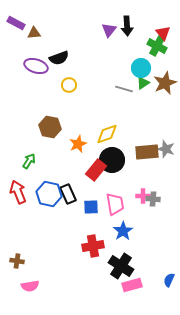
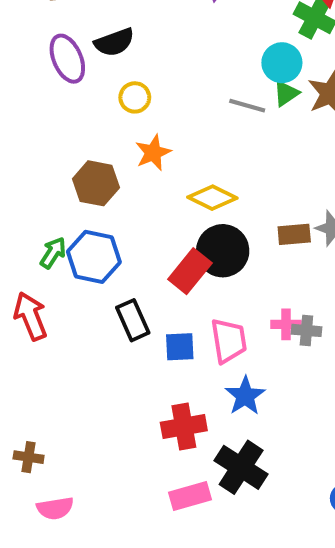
purple ellipse: (36, 66) -> (67, 59), turned 50
yellow diamond: (107, 134) -> (212, 198), turned 45
orange star: (78, 144) -> (153, 153), moved
brown rectangle: (147, 152) -> (294, 234), size x0.7
blue hexagon: (49, 194) -> (94, 257), moved
pink rectangle: (132, 285) -> (190, 496), moved

